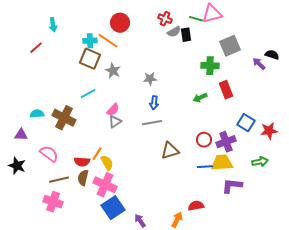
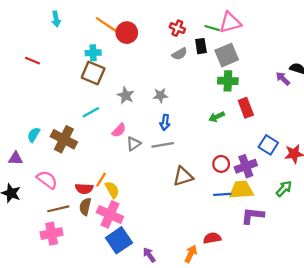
cyan arrow: (53, 25) -> (56, 19), moved
gray semicircle: (174, 32) -> (180, 54), moved
orange line: (108, 41) -> (107, 25), moved
gray square: (230, 46) -> (227, 55), moved
red line: (36, 48) -> (32, 61), turned 64
gray star: (113, 71) -> (126, 95), moved
cyan semicircle: (37, 114) -> (34, 135), turned -56
gray triangle: (115, 122) -> (134, 144), moved
green arrow: (260, 162) -> (284, 189), turned -35
pink cross: (53, 202) -> (52, 234), turned -30

